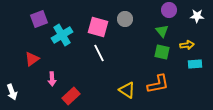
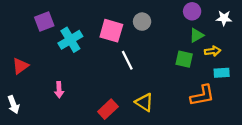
green triangle: (162, 31) -> (197, 35), moved, turned 40
white line: (99, 53) -> (127, 60), moved
red triangle: (32, 59) -> (20, 66), moved
orange L-shape: (158, 84) -> (202, 95), moved
red rectangle: (71, 96) -> (108, 109), moved

